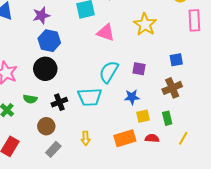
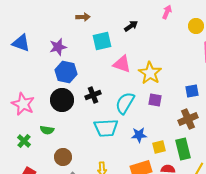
yellow star: (145, 24) -> (150, 73), moved
blue star: (132, 97) -> (139, 135), moved
black cross: (59, 102) -> (93, 95), moved
green rectangle: (167, 118) -> (183, 149), size x1.5

